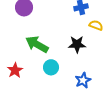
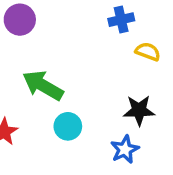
black star: (77, 44) -> (139, 110), moved

